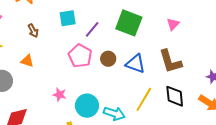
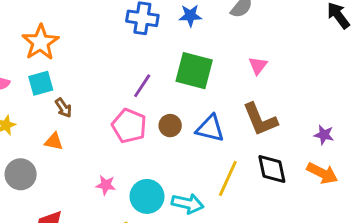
cyan square: (68, 18) -> (41, 83), moved
brown arrow: (33, 31) -> (63, 108), moved

